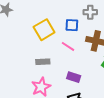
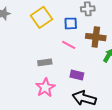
yellow square: (44, 30) -> (42, 17), moved

